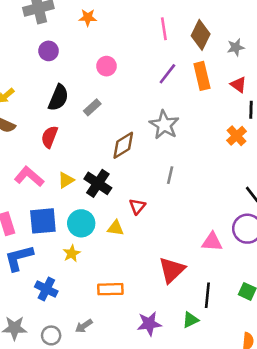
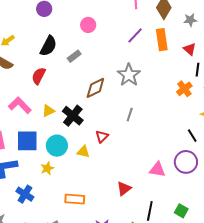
red triangle: (172, 270) -> (124, 189), size x0.7

